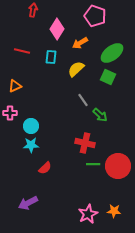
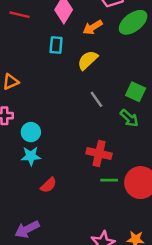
red line: (22, 51) -> (19, 15), moved
green ellipse: (112, 53) -> (133, 22), moved
green square: (108, 77) -> (136, 92), moved
green arrow: (100, 115) -> (129, 118), moved

